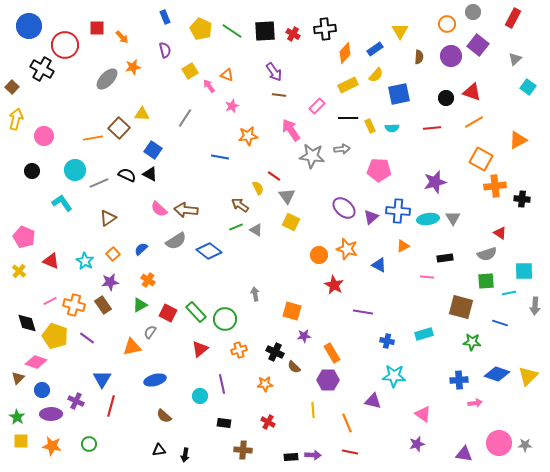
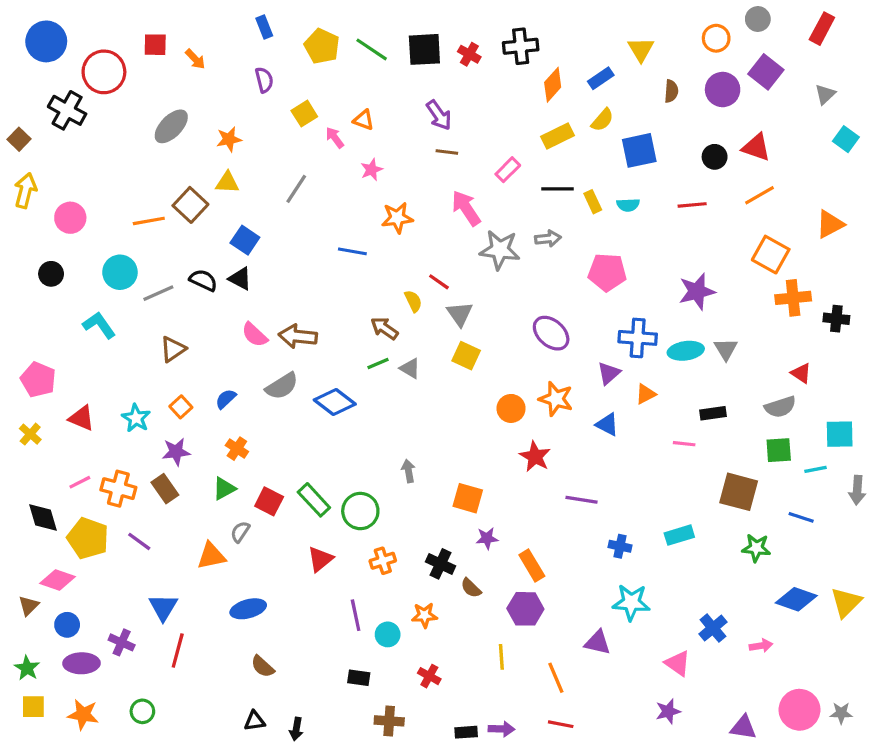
orange star: (133, 67) -> (229, 139), moved
purple triangle: (371, 217) -> (609, 373), moved
blue cross: (459, 380) -> (713, 628), moved, turned -36
cyan circle: (200, 396) -> (388, 634), moved

